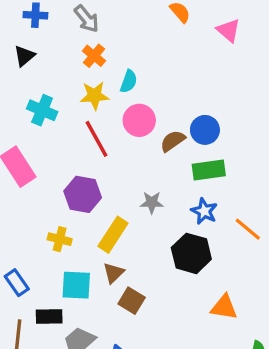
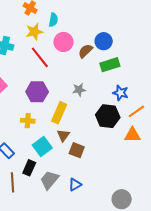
blue star: (204, 211) -> (121, 93), moved
orange line: (248, 229) -> (136, 111), moved, turned -66
cyan square: (76, 285) -> (42, 146), turned -30
orange triangle: (224, 307) -> (133, 135), moved
black rectangle: (49, 316) -> (29, 168), turned -56

